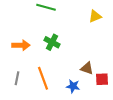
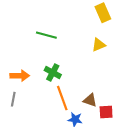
gray line: (17, 78) -> (13, 99), moved
orange line: (43, 78) -> (62, 98), moved

